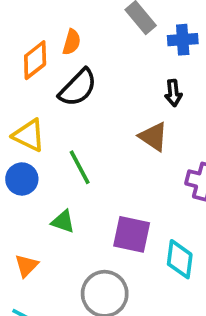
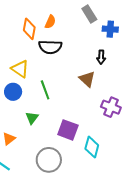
orange diamond: (35, 60) -> (29, 29), turned -50
black semicircle: (78, 88) -> (50, 47), turned 40
green triangle: (63, 222) -> (32, 118), turned 40

